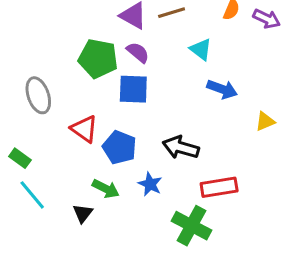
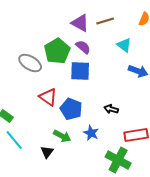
green pentagon: (98, 59) -> (57, 51), turned 30
gray ellipse: (38, 95) -> (30, 63), moved, turned -40
black arrow: (181, 147) -> (111, 109), size x0.6

